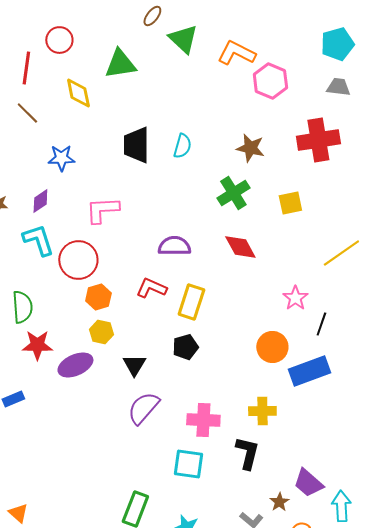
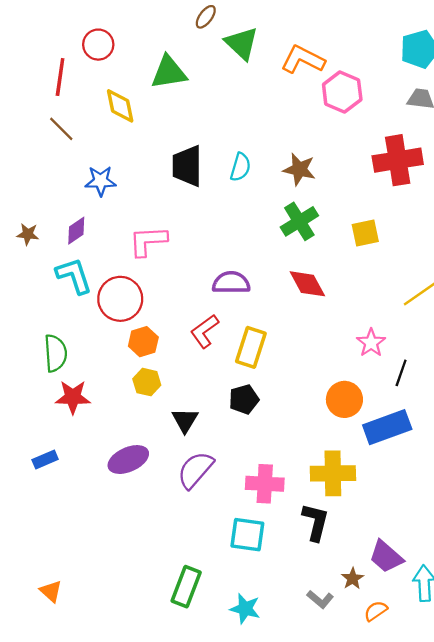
brown star: (250, 148) -> (299, 169), moved
red L-shape: (151, 288) -> (205, 331), turned -60
purple ellipse: (75, 365) -> (128, 460), moved
yellow cross: (262, 411) -> (333, 473), size x1.4

